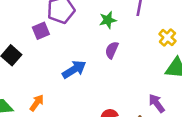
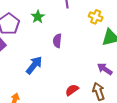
green star: (108, 20) -> (38, 17), moved

